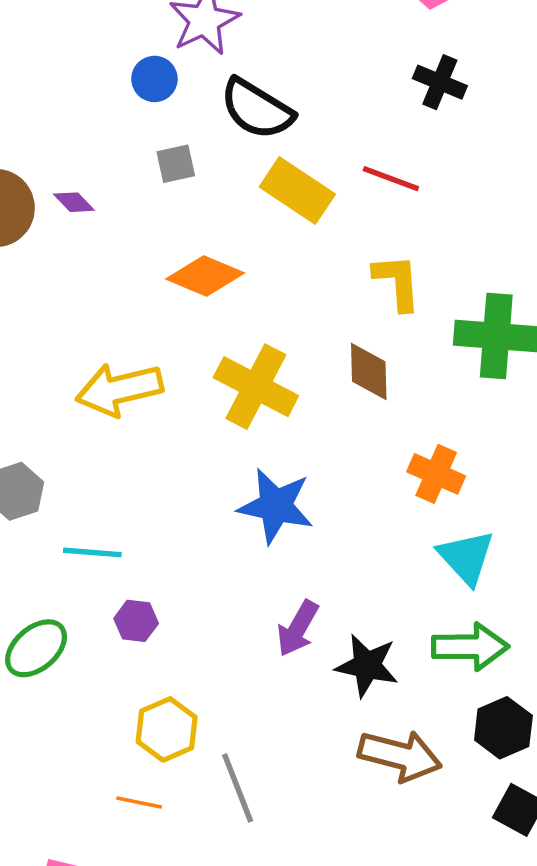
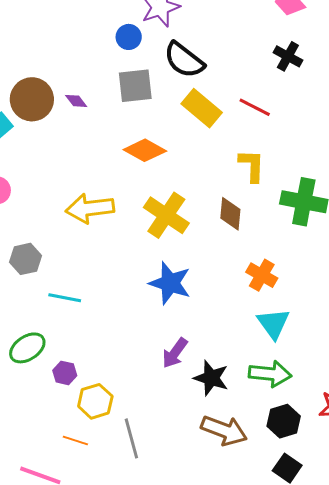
gray square: (176, 164) -> (135, 86), size x1.6
purple hexagon: (136, 621) -> (65, 373), moved

